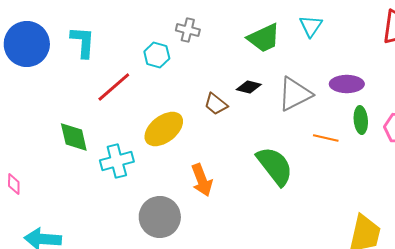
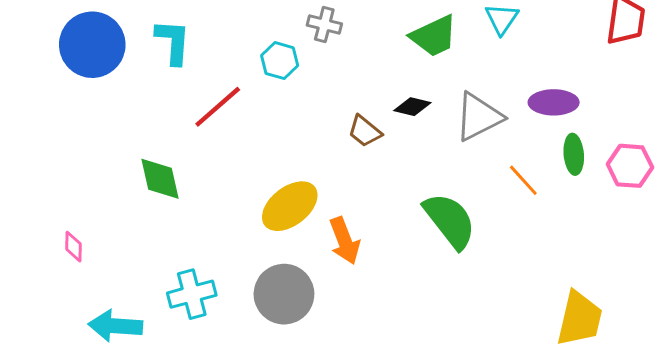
yellow ellipse: (164, 129) -> (290, 206), moved
orange line: (326, 138) -> (523, 180), turned 35
cyan cross: (117, 161) -> (192, 294), moved

